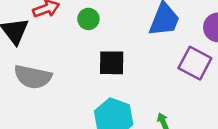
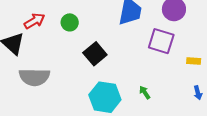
black square: (112, 63) -> (95, 54), turned -30

